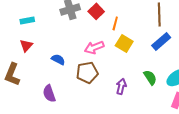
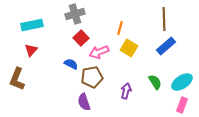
red square: (96, 11) -> (81, 38), moved
cyan rectangle: (27, 20) -> (32, 25), size x1.5
blue semicircle: (58, 59) -> (71, 64), moved
purple semicircle: (49, 93) -> (84, 102), moved

